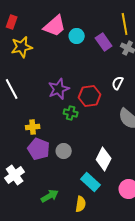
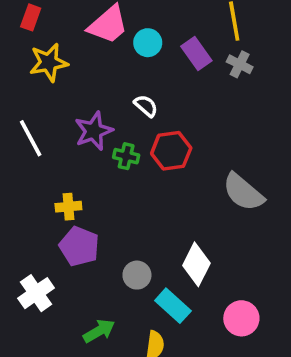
white semicircle: (118, 83) -> (146, 106), moved, turned 104
purple star: (59, 89) -> (94, 131), moved
green cross: (71, 113) -> (126, 156), moved
gray circle: (64, 151) -> (137, 275), moved

